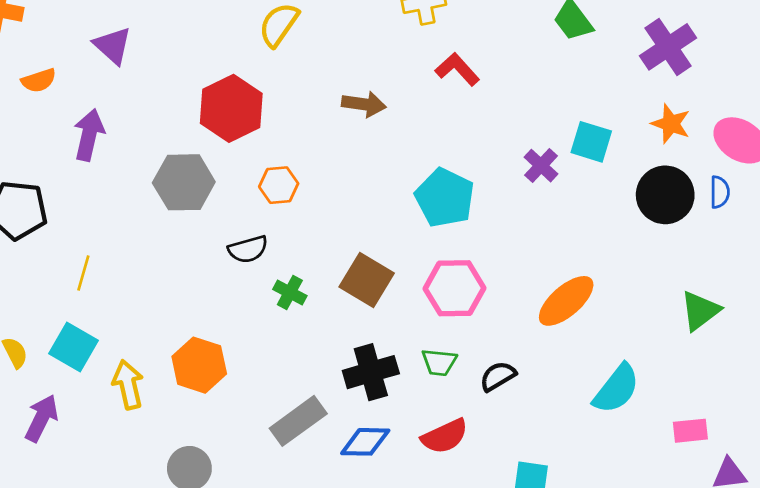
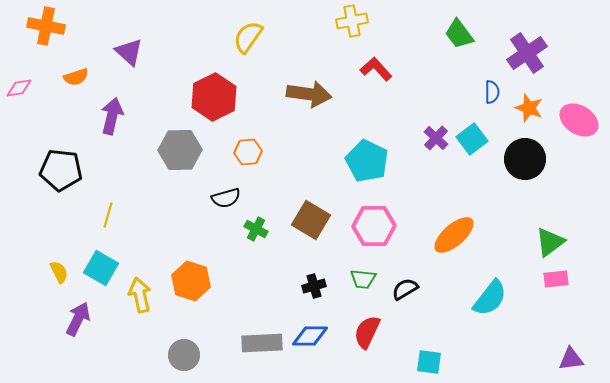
brown arrow: (364, 104) -> (309, 94), size x1.4
cyan square: (591, 142) -> (472, 139), moved, turned 36
blue semicircle: (720, 192) -> (492, 92), moved
black cross: (371, 372) -> (314, 286), size x0.6
gray rectangle: (298, 421) -> (262, 343), moved, turned 33
pink rectangle: (690, 431) -> (556, 279), moved
red semicircle: (445, 436) -> (367, 332), turned 140

